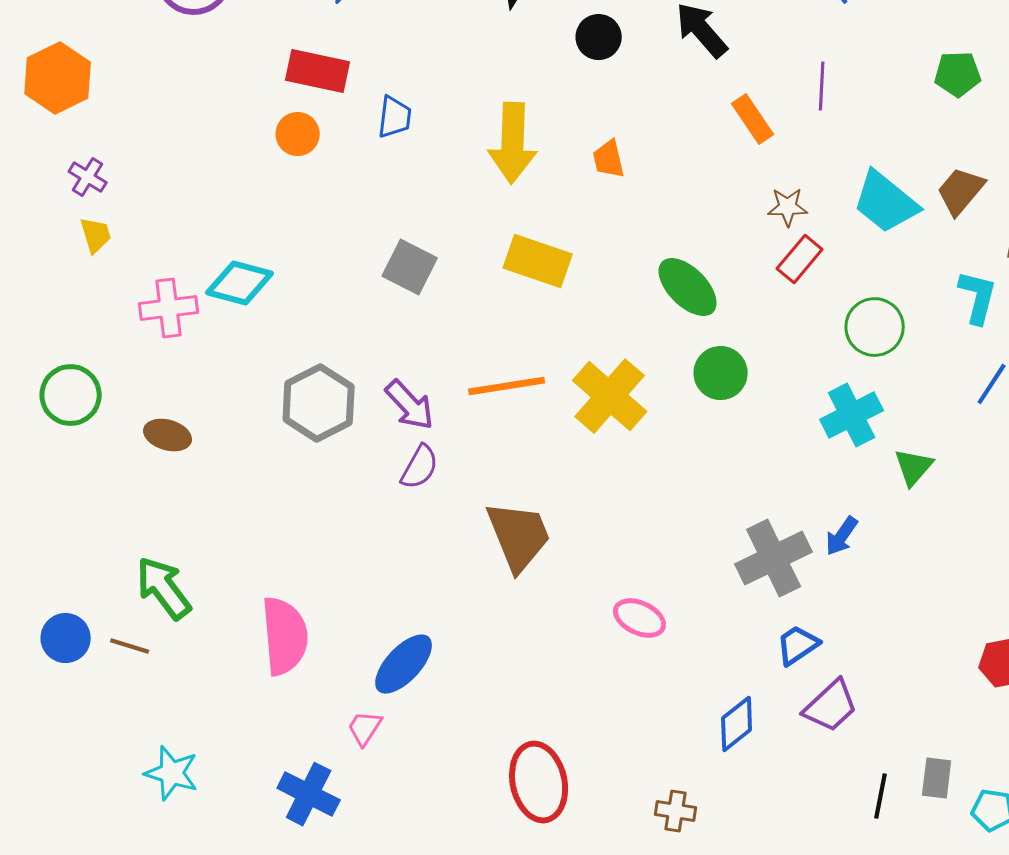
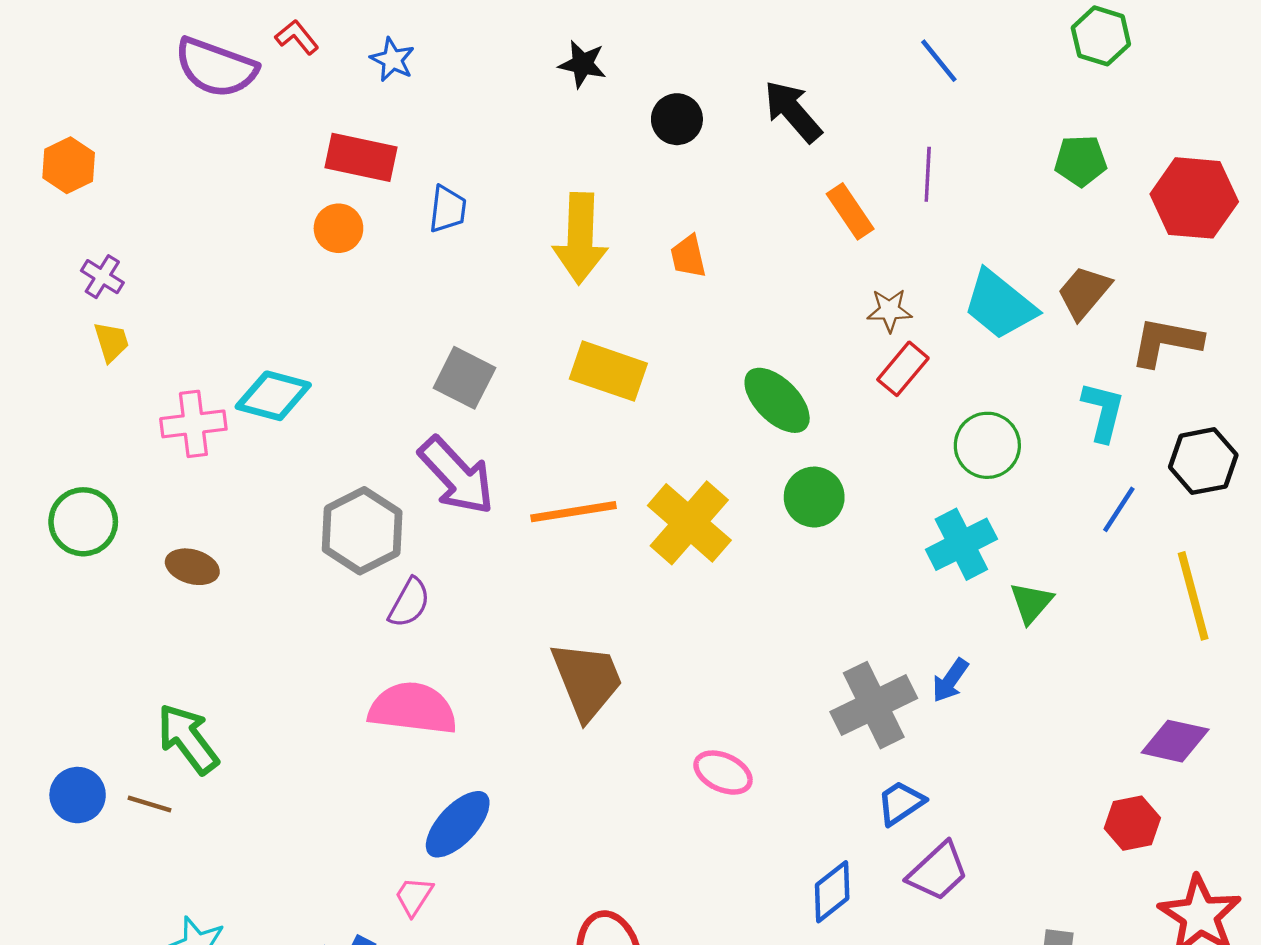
orange hexagon: (58, 78) -> (69, 165), size x0.7
purple arrow: (410, 405) -> (457, 476), moved, size x1.4
purple semicircle: (420, 467) -> (409, 603), moved
pink semicircle: (285, 636) -> (413, 708), moved, turned -78

